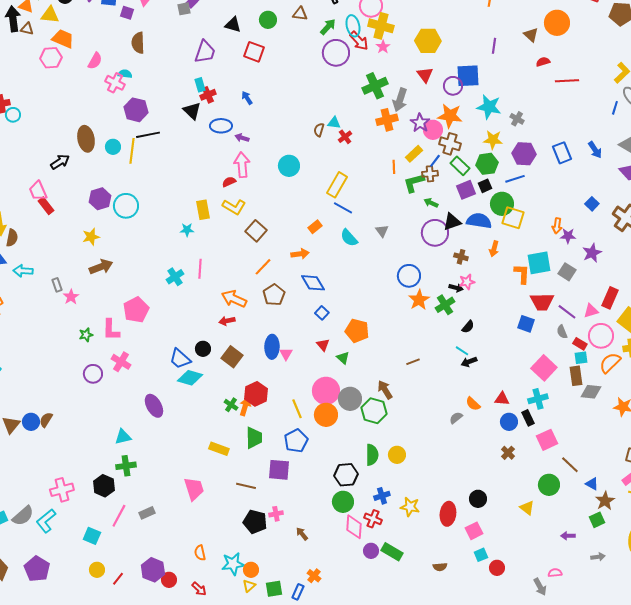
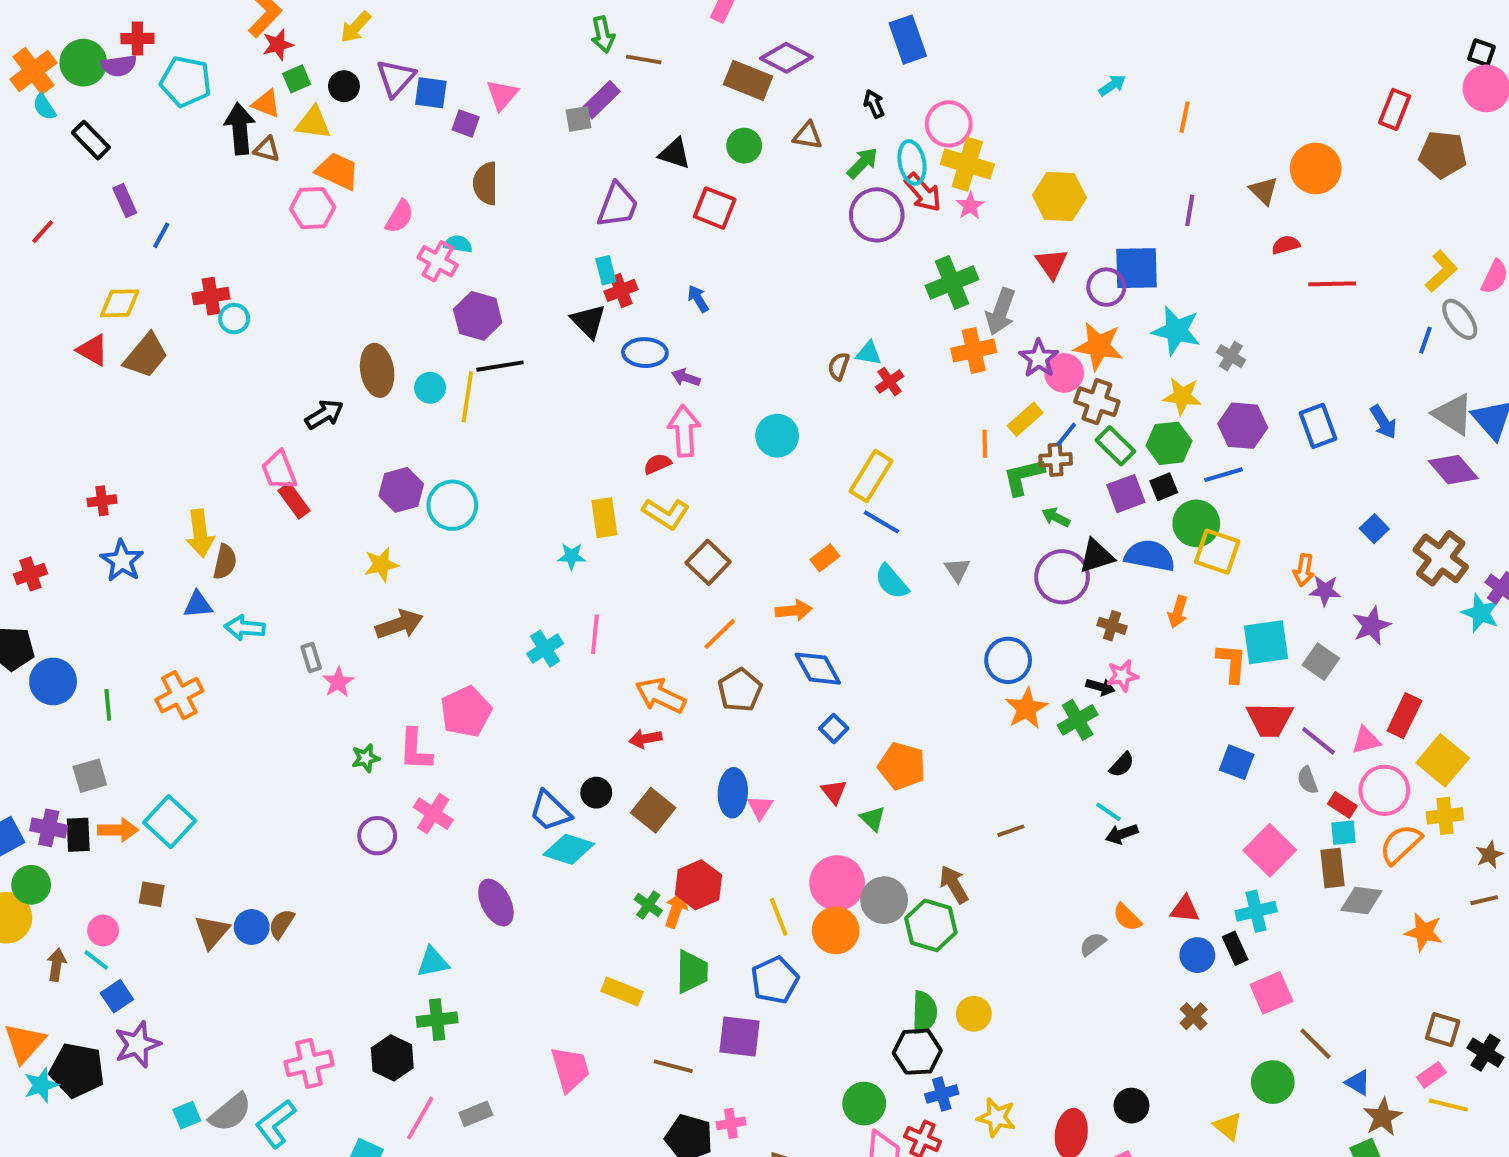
black hexagon: (346, 475) -> (917, 1052), moved

